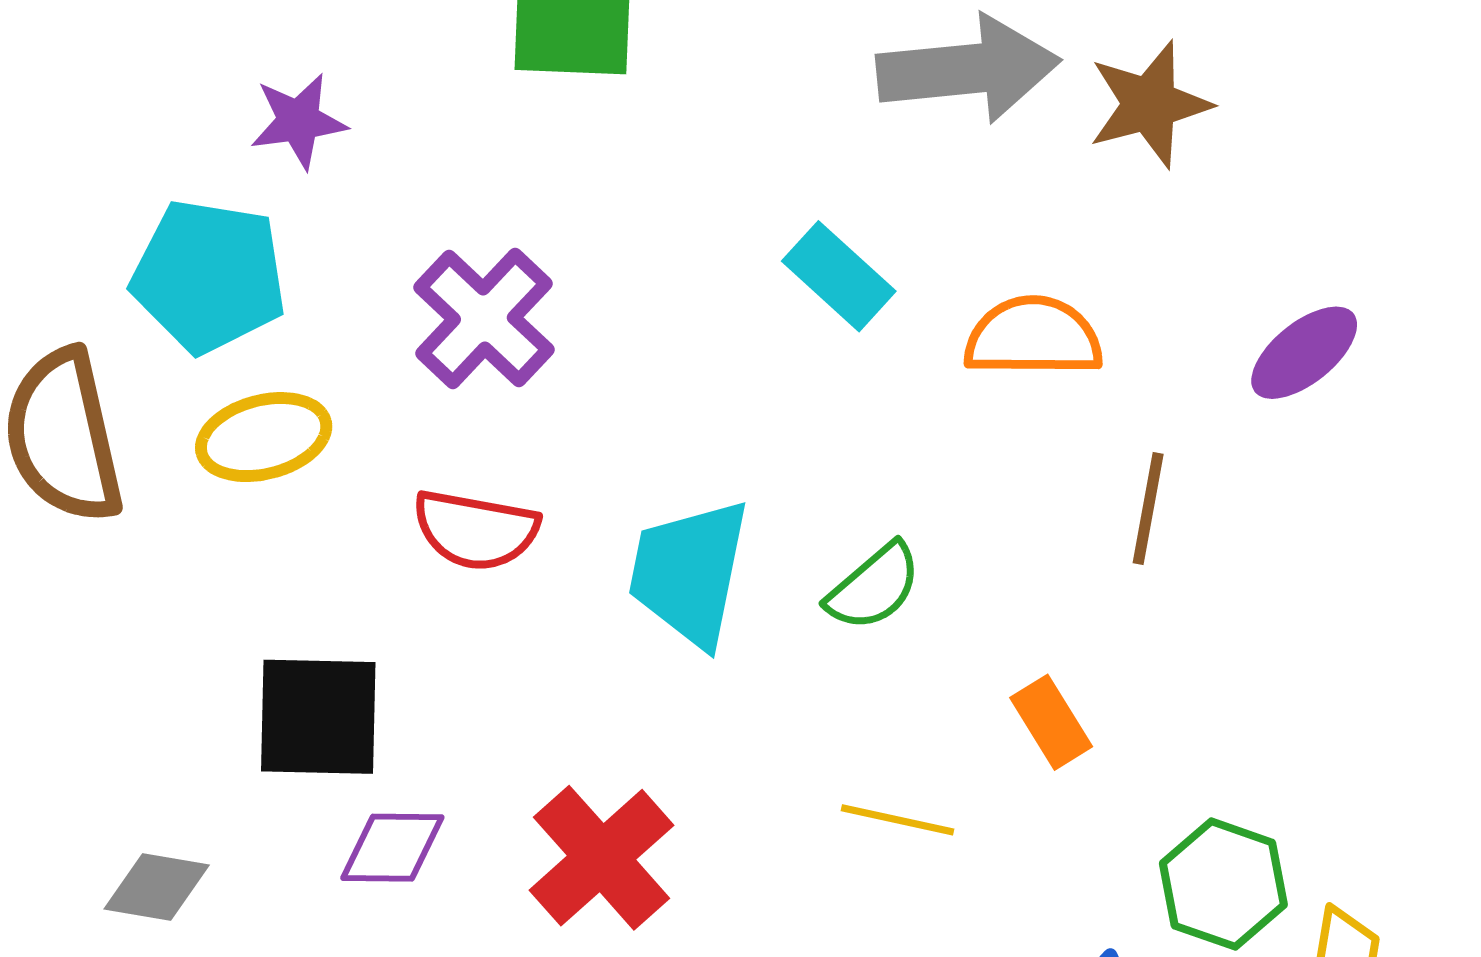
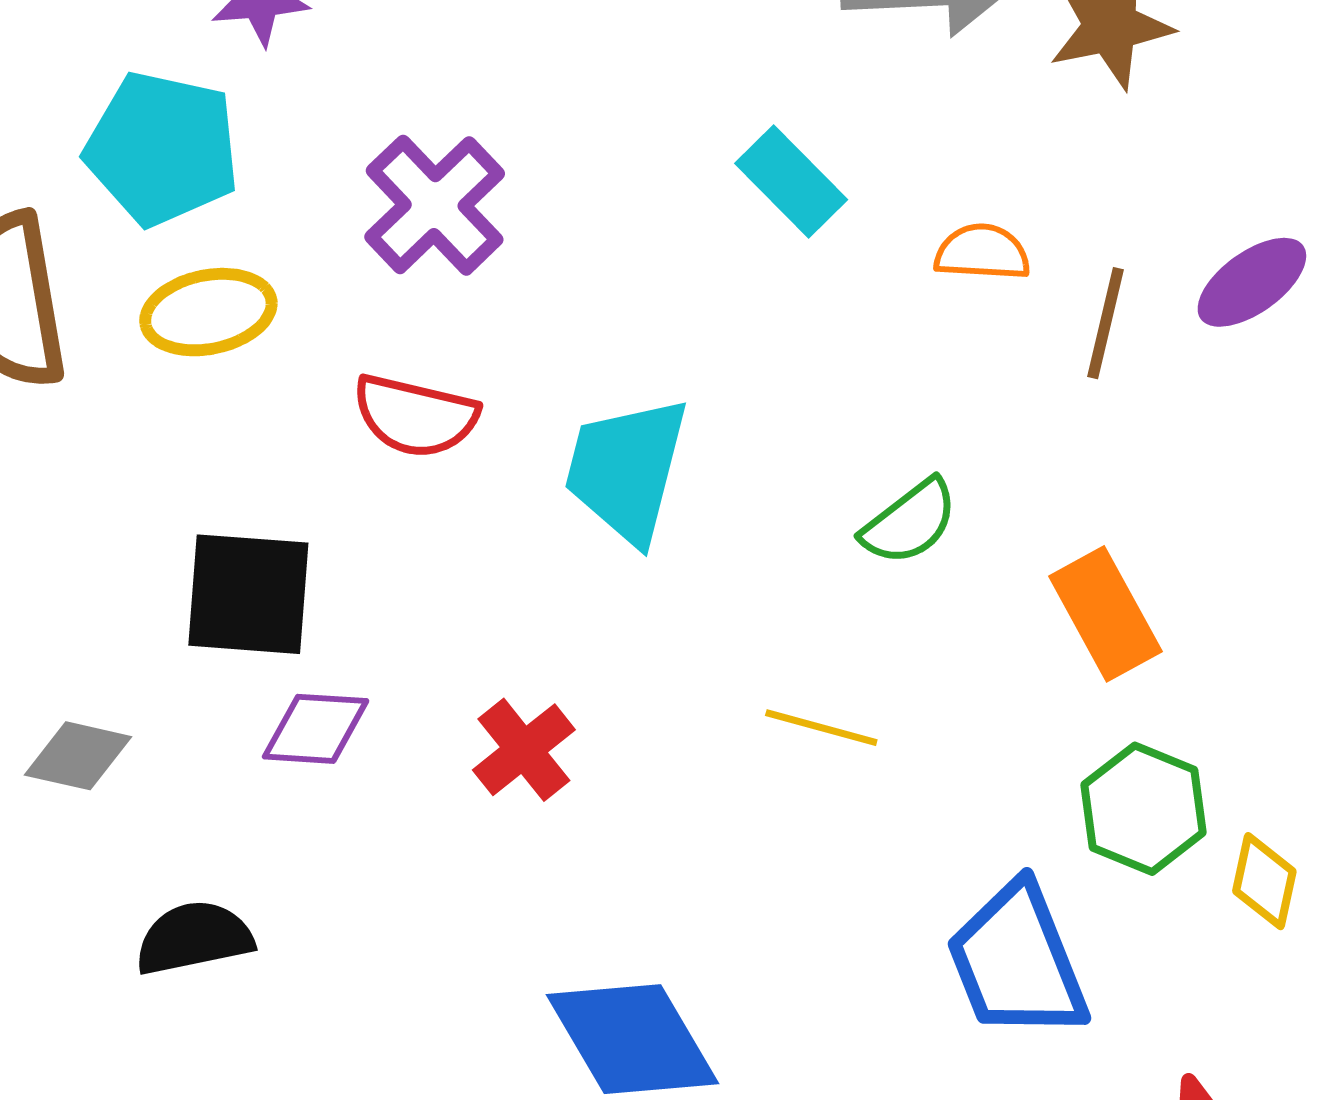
orange semicircle: (1033, 337) -> (982, 252), size x0.7
brown line: (1148, 509) -> (1105, 323), moved
green semicircle: (874, 587) -> (910, 522), moved
orange rectangle: (1051, 722) -> (1105, 614), moved, size x1.4
red cross: (602, 858) -> (524, 750), size x0.7

